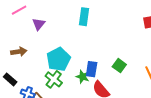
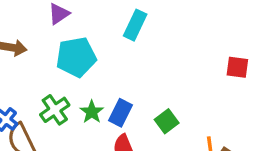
cyan pentagon: (59, 59) -> (76, 57), moved
green star: (83, 77) -> (92, 112), moved

